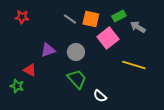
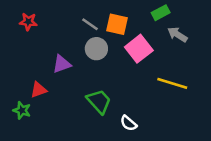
green rectangle: (119, 16) -> (161, 13), moved
gray circle: (76, 52) -> (96, 49), moved
red triangle: (30, 70) -> (39, 90), turned -48

